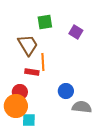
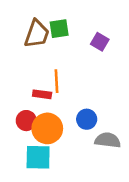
brown trapezoid: (28, 45) -> (37, 34), moved, turned 50
orange circle: (16, 106) -> (47, 128), moved
cyan square: (29, 120) -> (38, 157), size x1.5

